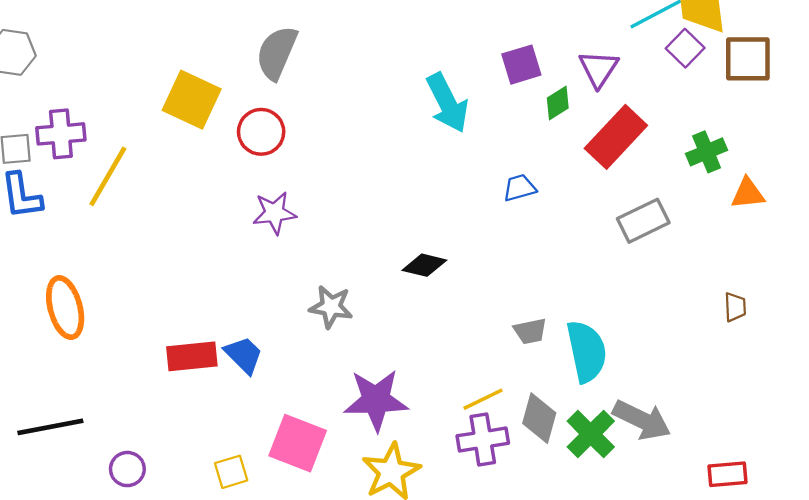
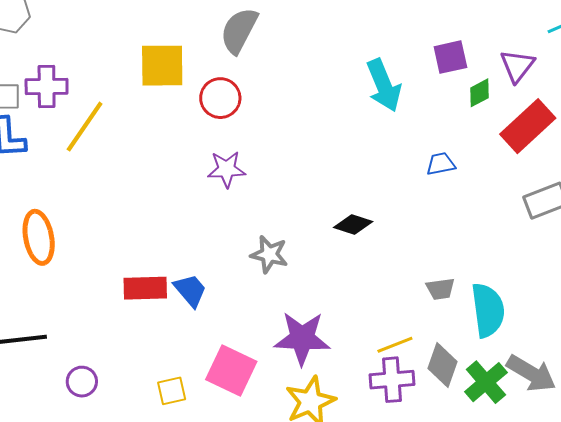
yellow square: (192, 100) -> (162, 66), turned -30

